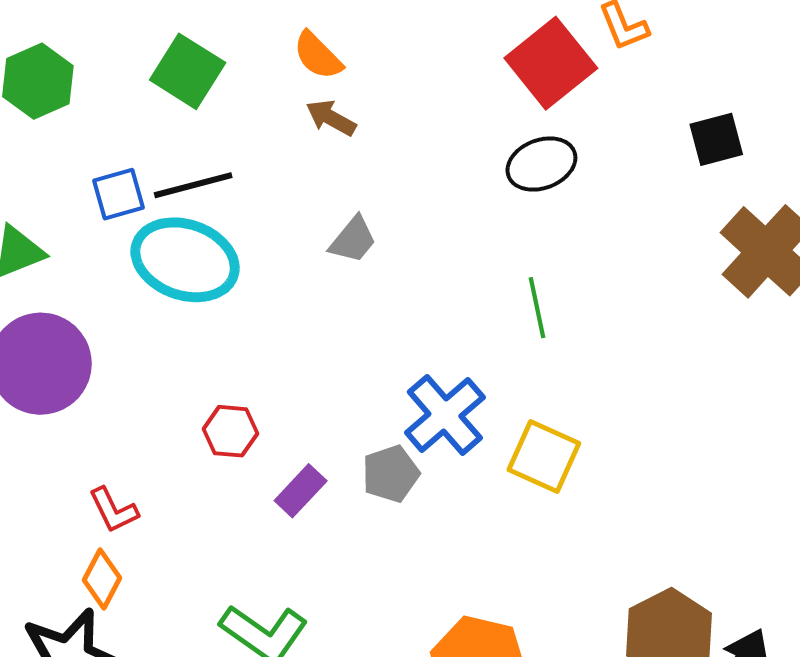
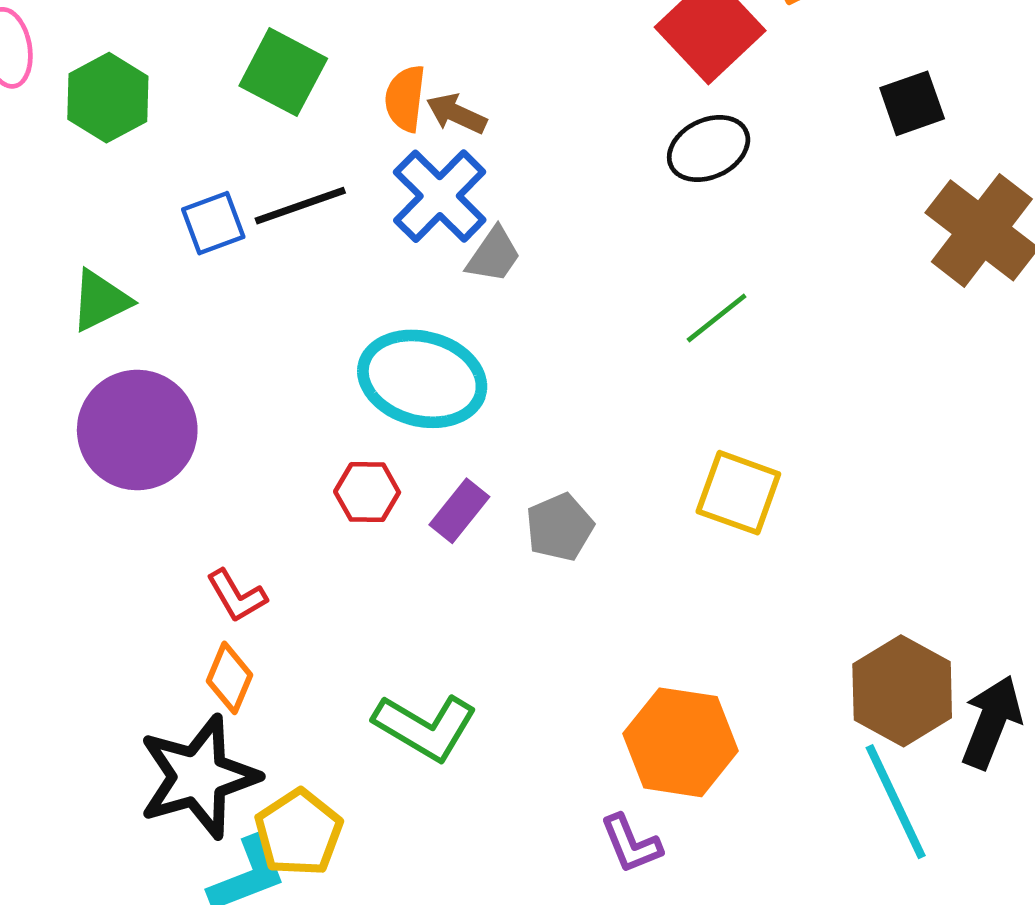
orange semicircle: (318, 56) -> (405, 98), moved, turned 56
cyan ellipse: (185, 260) -> (422, 379), moved
green line: (537, 308) -> (717, 318), turned 68
blue cross: (445, 415) -> (440, 196), moved
purple rectangle: (301, 491) -> (459, 511), moved

